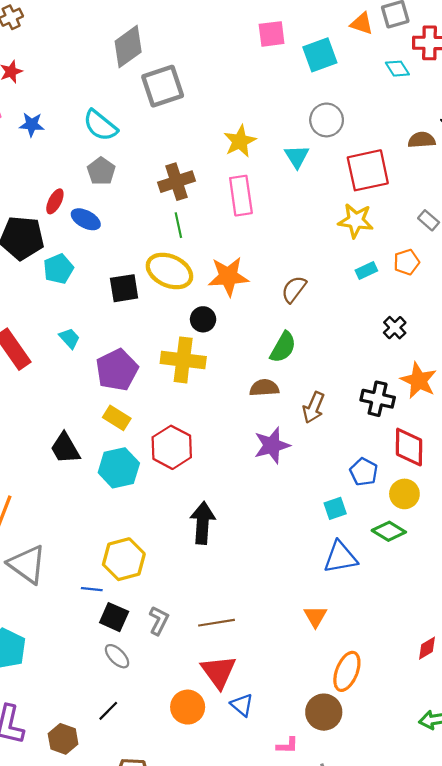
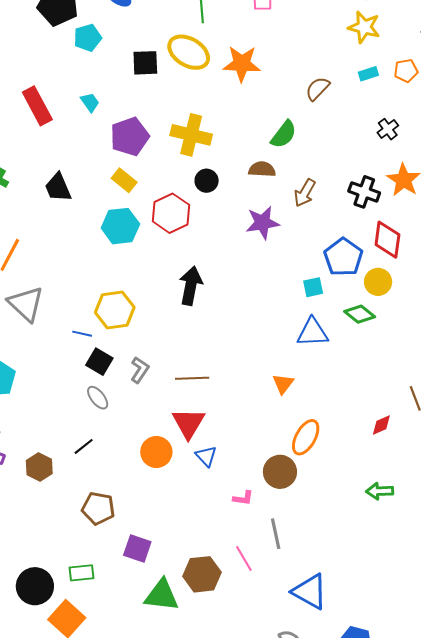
brown semicircle: (294, 289) -> (318, 89), moved
black circle: (203, 319) -> (207, 181), moved
black trapezoid: (65, 448) -> (58, 187), moved
blue pentagon: (364, 472) -> (343, 257), size x1.5

